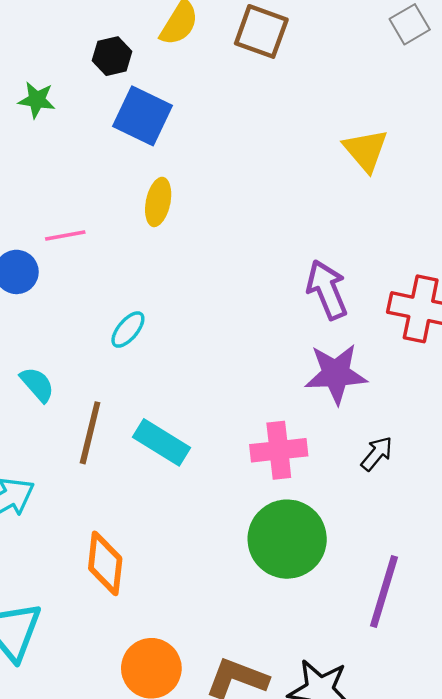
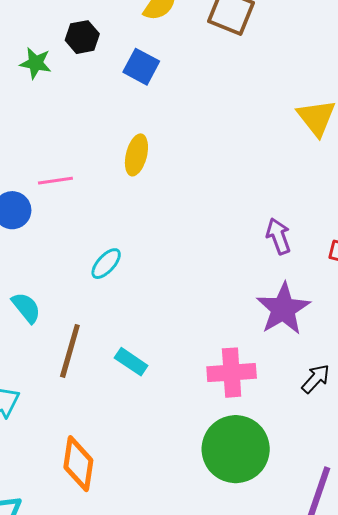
black hexagon: (112, 56) -> (82, 37), moved
blue square: (143, 116) -> (141, 67), moved, size x0.7
purple arrow: (327, 290) -> (278, 236), size x0.7
purple star: (336, 374) -> (283, 309), turned -30
cyan rectangle: (162, 442) -> (131, 362), size x0.7

